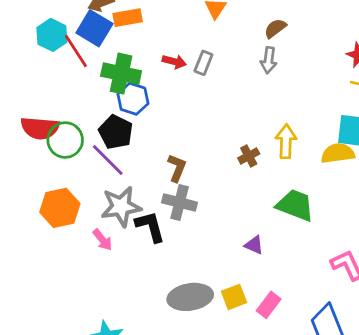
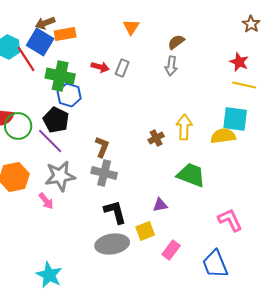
black L-shape: (150, 226) -> (115, 212), moved
purple triangle: (254, 245) -> (160, 205), turned -35
yellow square: (234, 297) -> (145, 231), moved

